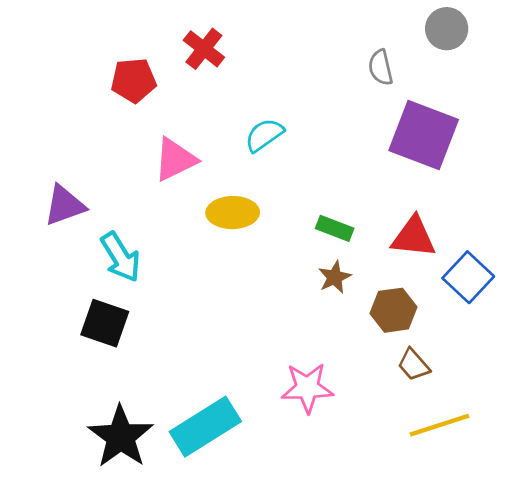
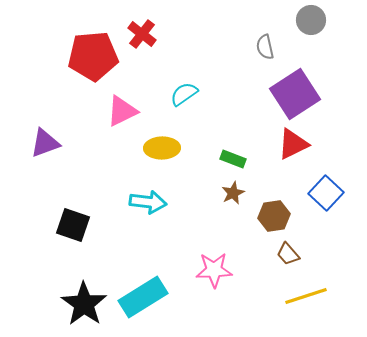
red pentagon: (133, 80) -> (93, 56), size x1.6
purple square: (424, 135) -> (295, 94), turned 36
red triangle: (414, 237) -> (293, 144), moved, turned -32
cyan arrow: (121, 257) -> (148, 202), moved, turned -51

